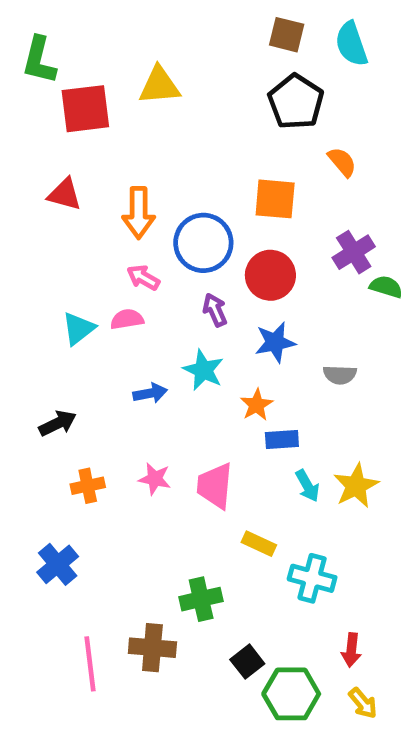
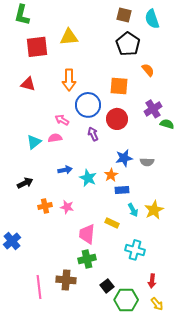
green L-shape: (39, 60) -> (22, 15), moved
orange arrow: (139, 213) -> (69, 80), moved
blue star: (275, 342) -> (124, 158), moved
cyan star: (203, 370) -> (88, 178), moved
orange cross: (88, 486) -> (45, 206), moved
pink trapezoid: (215, 486) -> (87, 234), moved
yellow rectangle: (259, 544) -> (112, 223), moved
blue cross: (58, 564) -> (12, 241), moved

